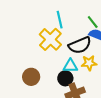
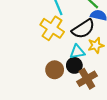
brown circle: (31, 77) -> (55, 70), moved

